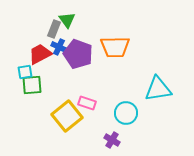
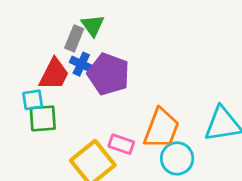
orange trapezoid: (115, 47) -> (161, 128), moved, turned -68
red trapezoid: (40, 54) -> (54, 74), turned 145

